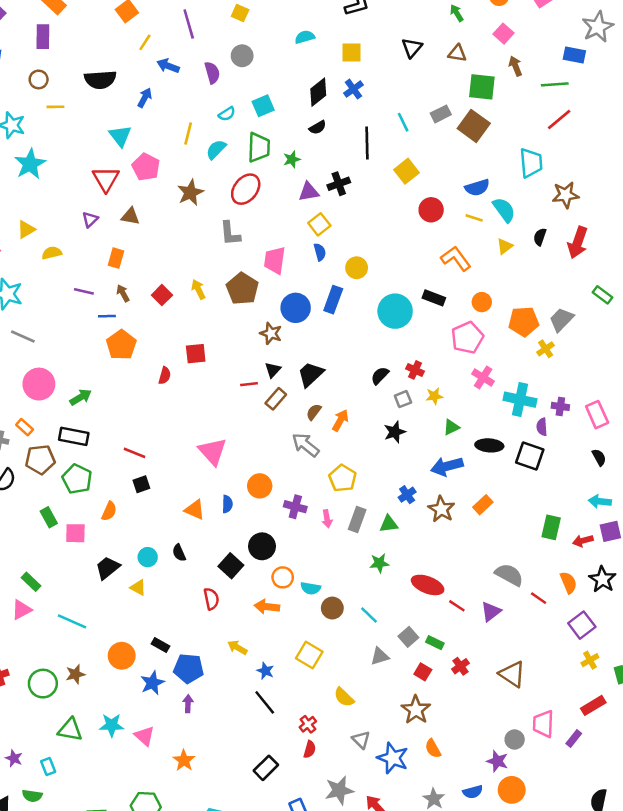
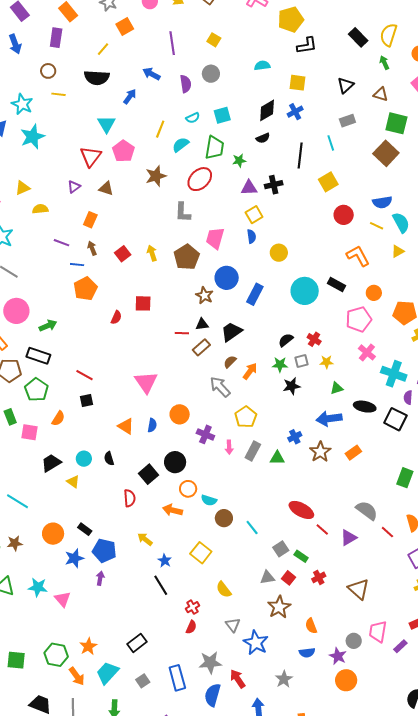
yellow line: (145, 42) -> (103, 49), moved
gray rectangle: (441, 114) -> (347, 121), moved
blue rectangle: (333, 300) -> (255, 294), moved
black triangle: (273, 370) -> (202, 324), turned 32
green star: (379, 563) -> (280, 365), moved
gray triangle: (380, 656) -> (267, 578), moved
orange semicircle: (433, 748) -> (311, 626), moved
orange star: (184, 760) -> (88, 646), moved
black rectangle: (266, 768) -> (137, 643), moved
blue semicircle: (473, 792) -> (307, 653), moved

